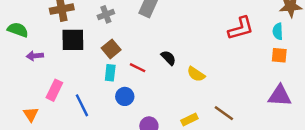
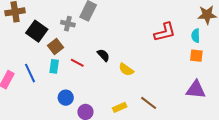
gray cross: (106, 14) -> (68, 24), moved, turned 32
black square: (73, 40) -> (37, 31), moved, turned 35
blue circle: (125, 96) -> (66, 98), moved
blue line: (82, 105) -> (30, 73), moved

